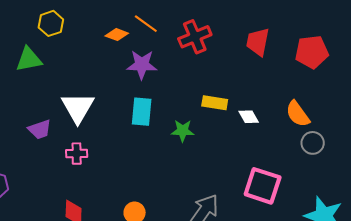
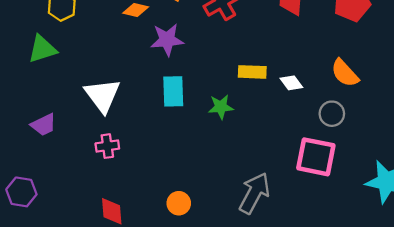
purple trapezoid: (40, 129) -> (44, 125), moved
gray circle: (313, 143) -> (332, 114), moved

